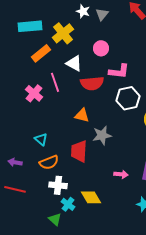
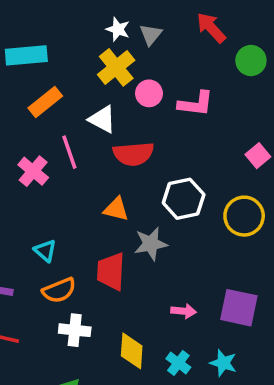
yellow cross: (63, 33) -> (116, 67), moved
pink L-shape: (119, 71) -> (196, 104), moved
white hexagon: (128, 98) -> (184, 199), moved
yellow diamond: (91, 197) -> (132, 351), turned 35
cyan cross: (68, 204) -> (178, 363), moved

